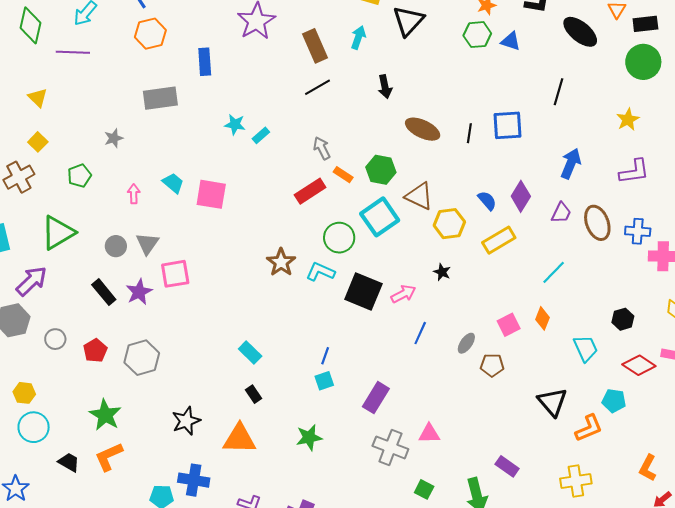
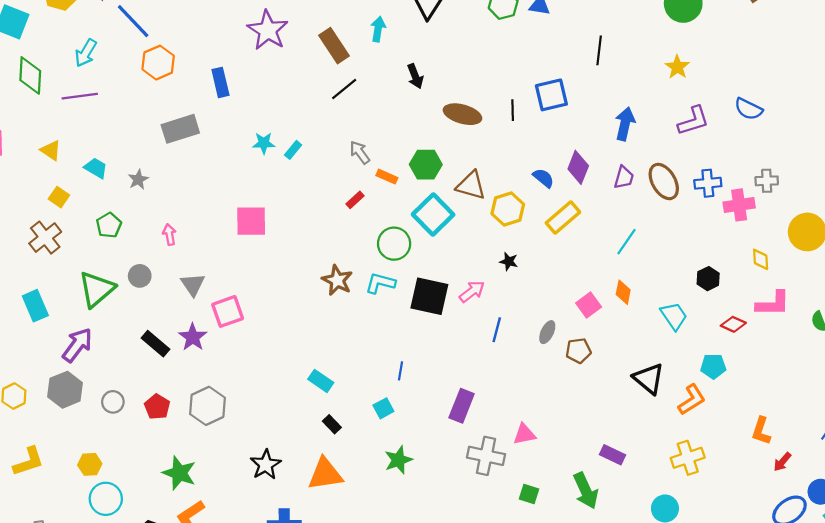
cyan trapezoid: (173, 183) -> (96, 168), moved
red rectangle: (310, 191) -> (355, 200), size x0.6
gray circle: (116, 246) -> (140, 276), moved
red diamond: (639, 365) -> (733, 324), size x0.7
cyan square: (324, 381) -> (383, 408), moved

